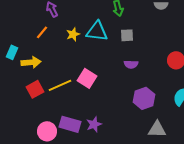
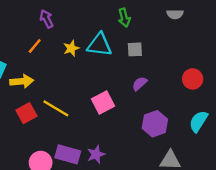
purple semicircle: (131, 64) -> (140, 84), turned 136
pink square: (87, 78) -> (103, 103), moved, turned 30
yellow line: (60, 85) -> (56, 108), turned 55

